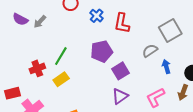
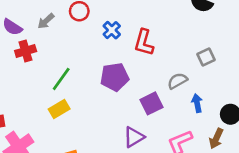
gray arrow: (40, 22) -> (46, 21), moved
gray square: (170, 31) -> (206, 57), size x0.6
red cross: (37, 68) -> (26, 51), moved
purple square: (120, 71) -> (151, 103), moved

